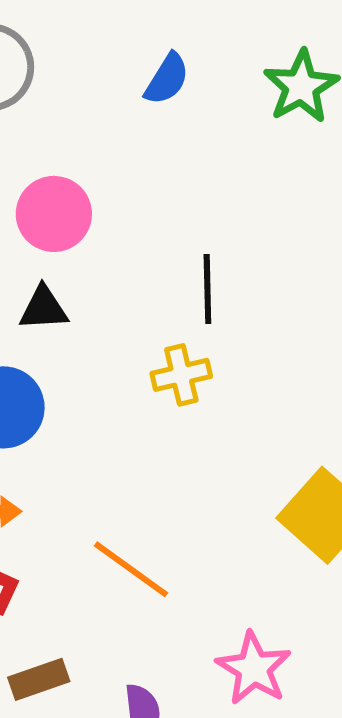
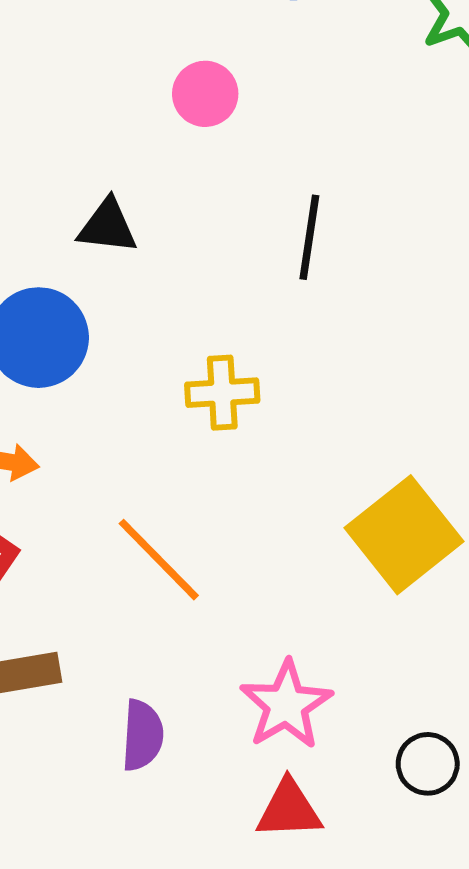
pink circle: (54, 214) -> (205, 94), moved, size x0.7
yellow cross: (181, 375) -> (222, 393), moved

